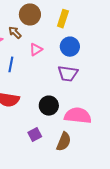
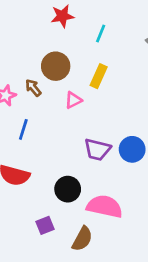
blue circle: (70, 47) -> (132, 149), moved
pink triangle: (36, 49) -> (73, 100), moved

